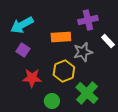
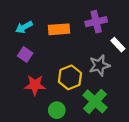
cyan arrow: (22, 25) -> (24, 27), size x0.7
orange rectangle: (61, 37) -> (59, 29), moved
gray star: (83, 52) -> (99, 65), moved

